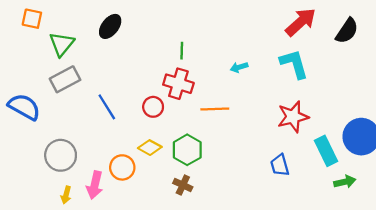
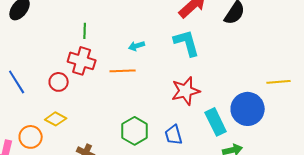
orange line: (215, 109) -> (123, 71), moved
green hexagon: (187, 150) -> (135, 131), moved

